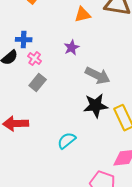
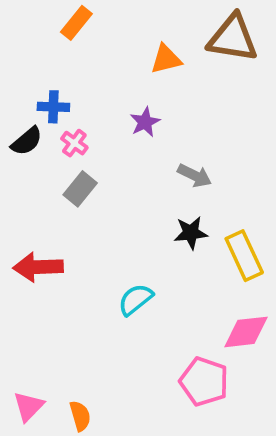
gray arrow: (98, 76) -> (195, 176), size x0.7
black star: (96, 106) -> (191, 233), size x0.7

